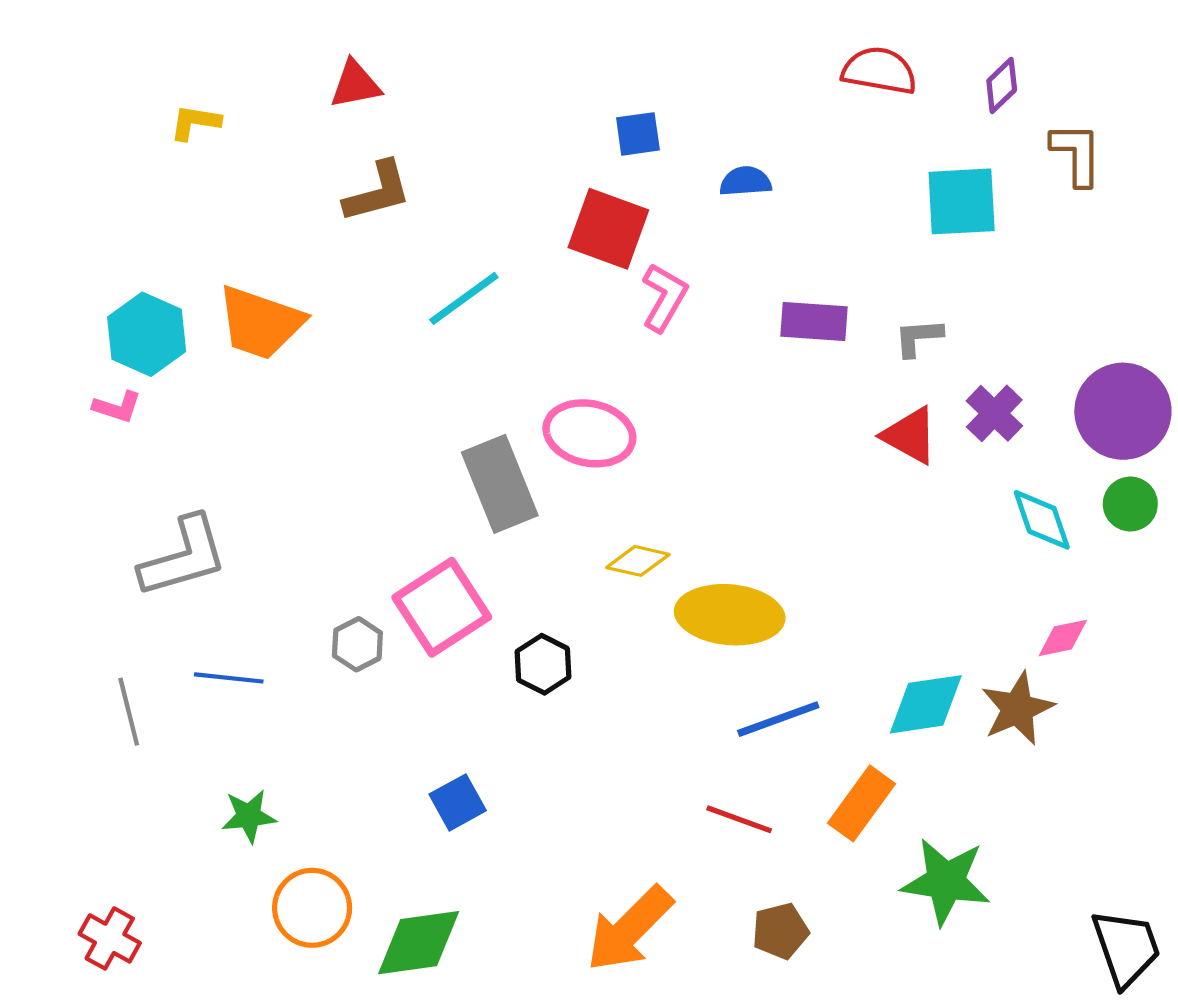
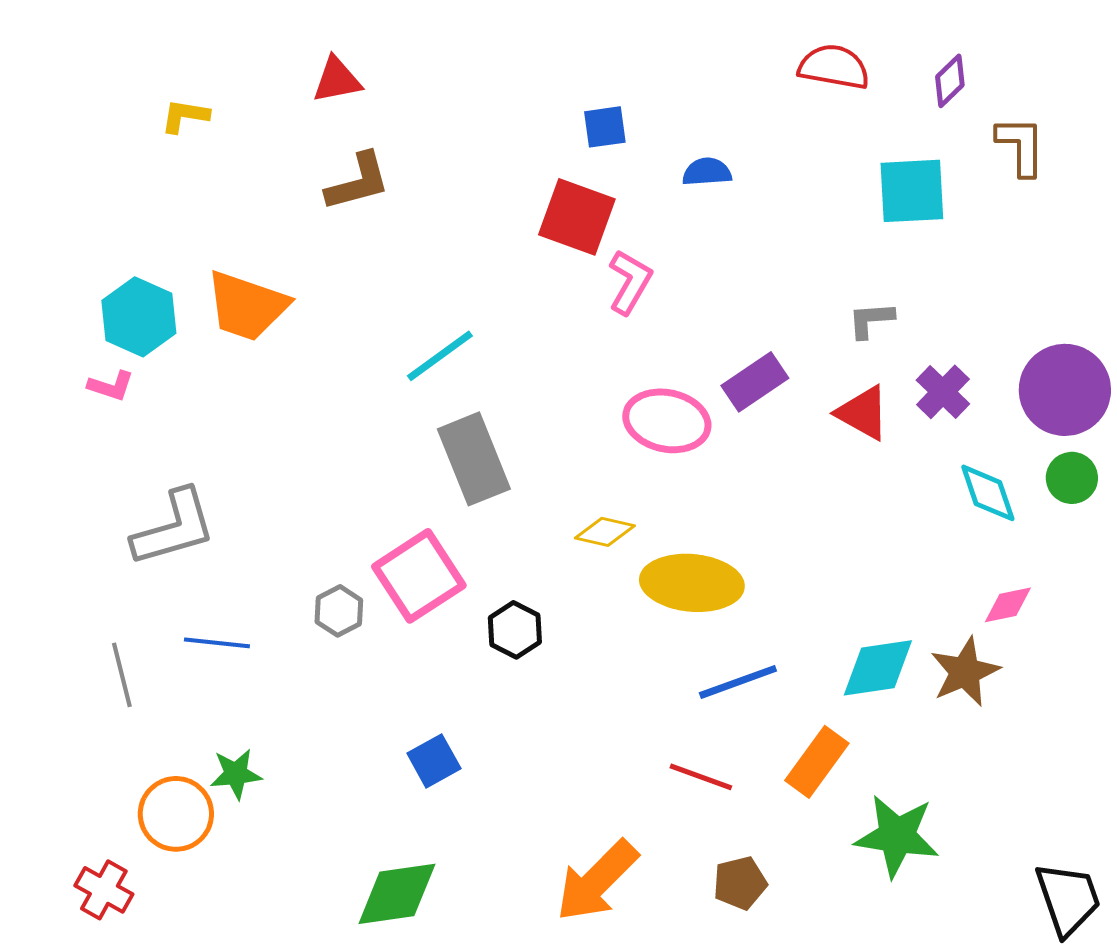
cyan line: (464, 298) -> (440, 356), moved
purple rectangle: (814, 322) -> (755, 382), moved, turned -38
pink ellipse: (589, 433) -> (667, 421), moved
orange circle: (312, 908) -> (176, 814), moved

